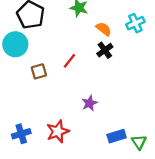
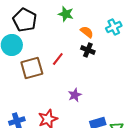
black cross: (105, 50) -> (88, 50), turned -32
brown square: (39, 71) -> (32, 68), size x1.6

